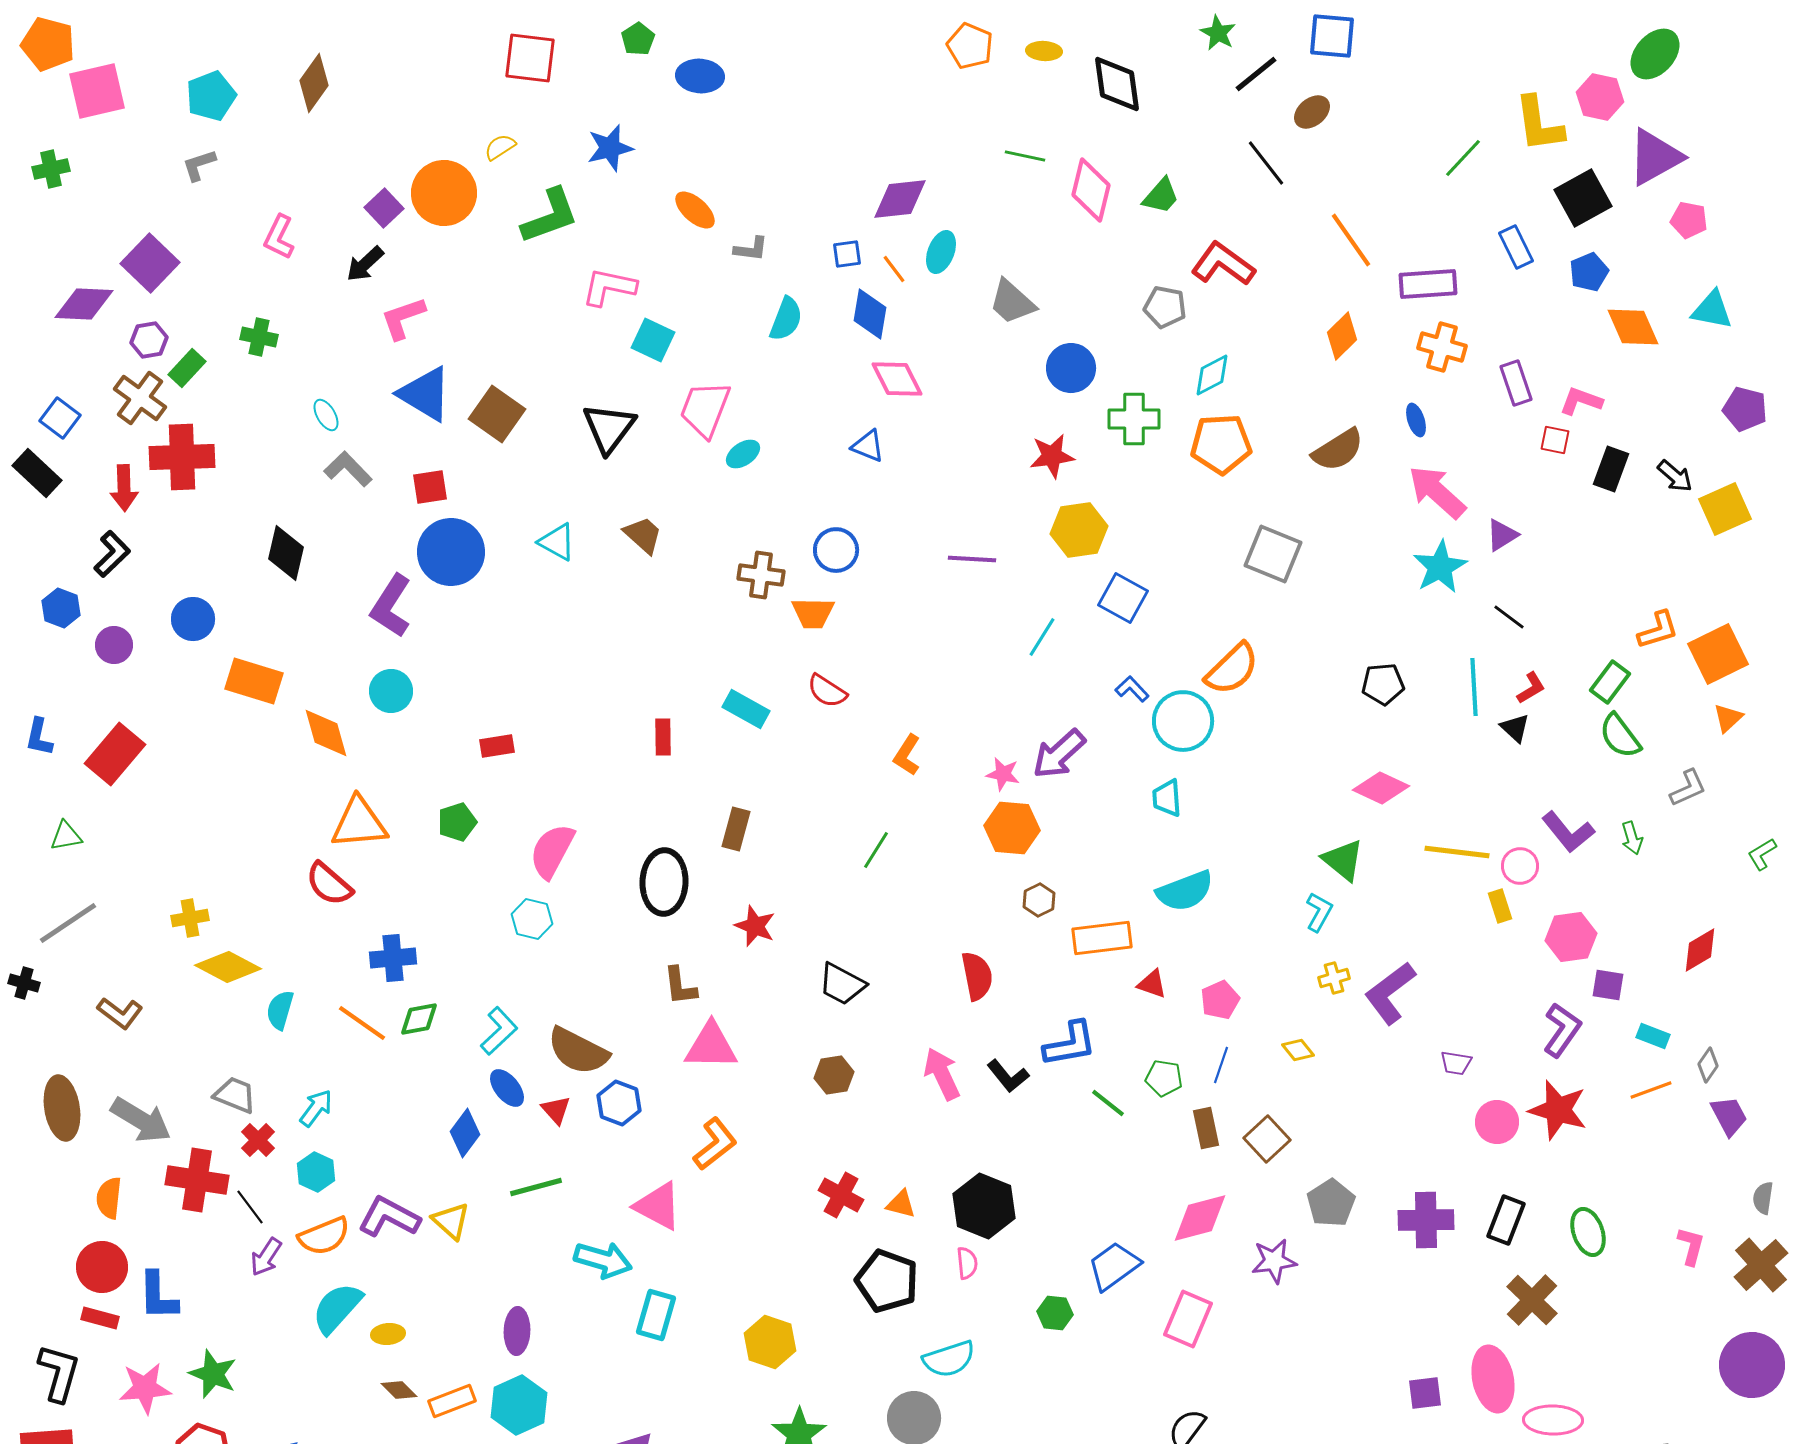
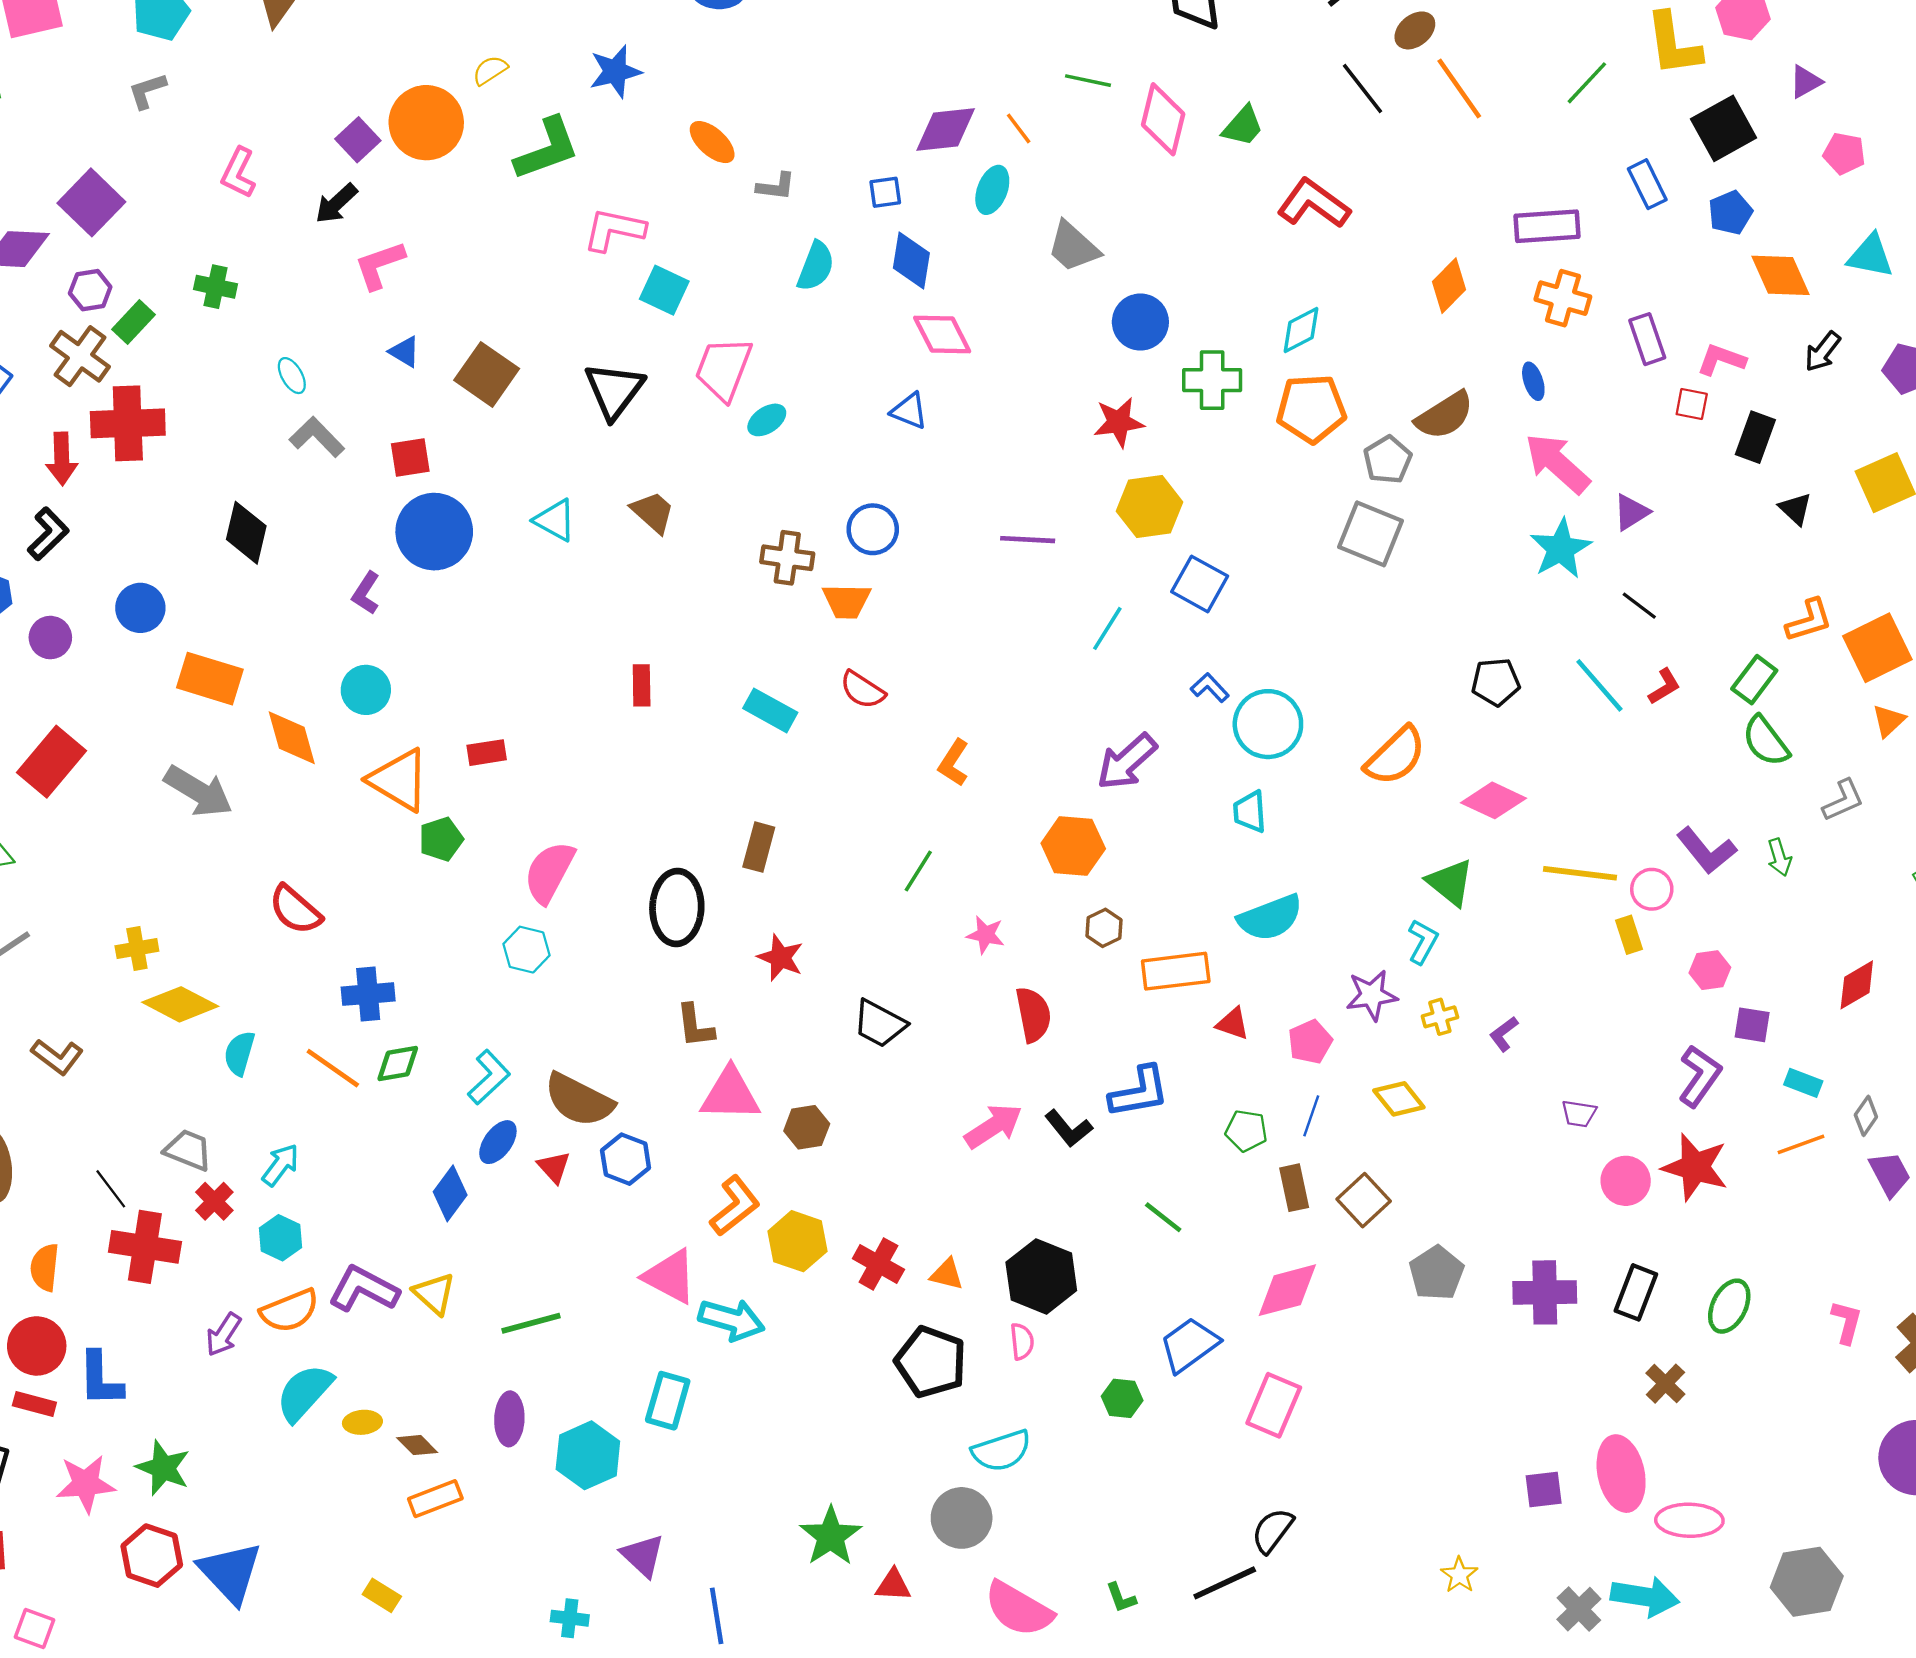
purple triangle: (1655, 157) -> (1806, 82), size x0.5
orange line: (1351, 240) -> (1459, 89), moved
orange line: (894, 269) -> (1019, 128), moved
gray pentagon: (1165, 307) -> (1388, 460), moved, turned 30
blue triangle: (425, 394) -> (405, 352), size x0.5
black arrow: (1675, 476) -> (1823, 352), moved, turned 87
purple L-shape: (391, 606) -> (366, 593), size x0.6
orange semicircle: (1232, 669) -> (1396, 756), moved
cyan line: (1474, 687) -> (1599, 685), turned -38
black triangle: (1515, 728) -> (1795, 509), moved
red rectangle: (663, 737) -> (642, 685), moved
pink star: (1003, 774) -> (985, 935), moved
orange triangle: (359, 823) -> (399, 780), moved, turned 36
pink hexagon: (1571, 937) -> (1710, 970), size x0.7
purple L-shape: (1390, 993) -> (1504, 1034), size x0.5
yellow diamond: (1298, 1050) -> (1399, 1099), size x1.4
pink arrow: (942, 1074) -> (993, 1126), turned 82
brown hexagon: (834, 1075) -> (807, 1127), moved
blue ellipse: (507, 1088) -> (498, 1142), turned 75
green line: (1108, 1103) -> (1163, 1217), moved
gray arrow: (141, 1120) -> (198, 791), moved
green line: (536, 1187) -> (531, 1323), moved
black line: (250, 1207) -> (111, 1189), moved
green ellipse: (1588, 1232) -> (1729, 1306), turned 45
cyan arrow: (603, 1260) -> (731, 1320), moved
purple star: (1274, 1261) -> (1372, 995), moved
brown cross: (1532, 1300) -> (1665, 1384), size x0.7
yellow hexagon: (770, 1342) -> (798, 1241), moved
brown diamond: (399, 1390) -> (417, 1445), moved
cyan hexagon: (519, 1405) -> (588, 1455), moved

